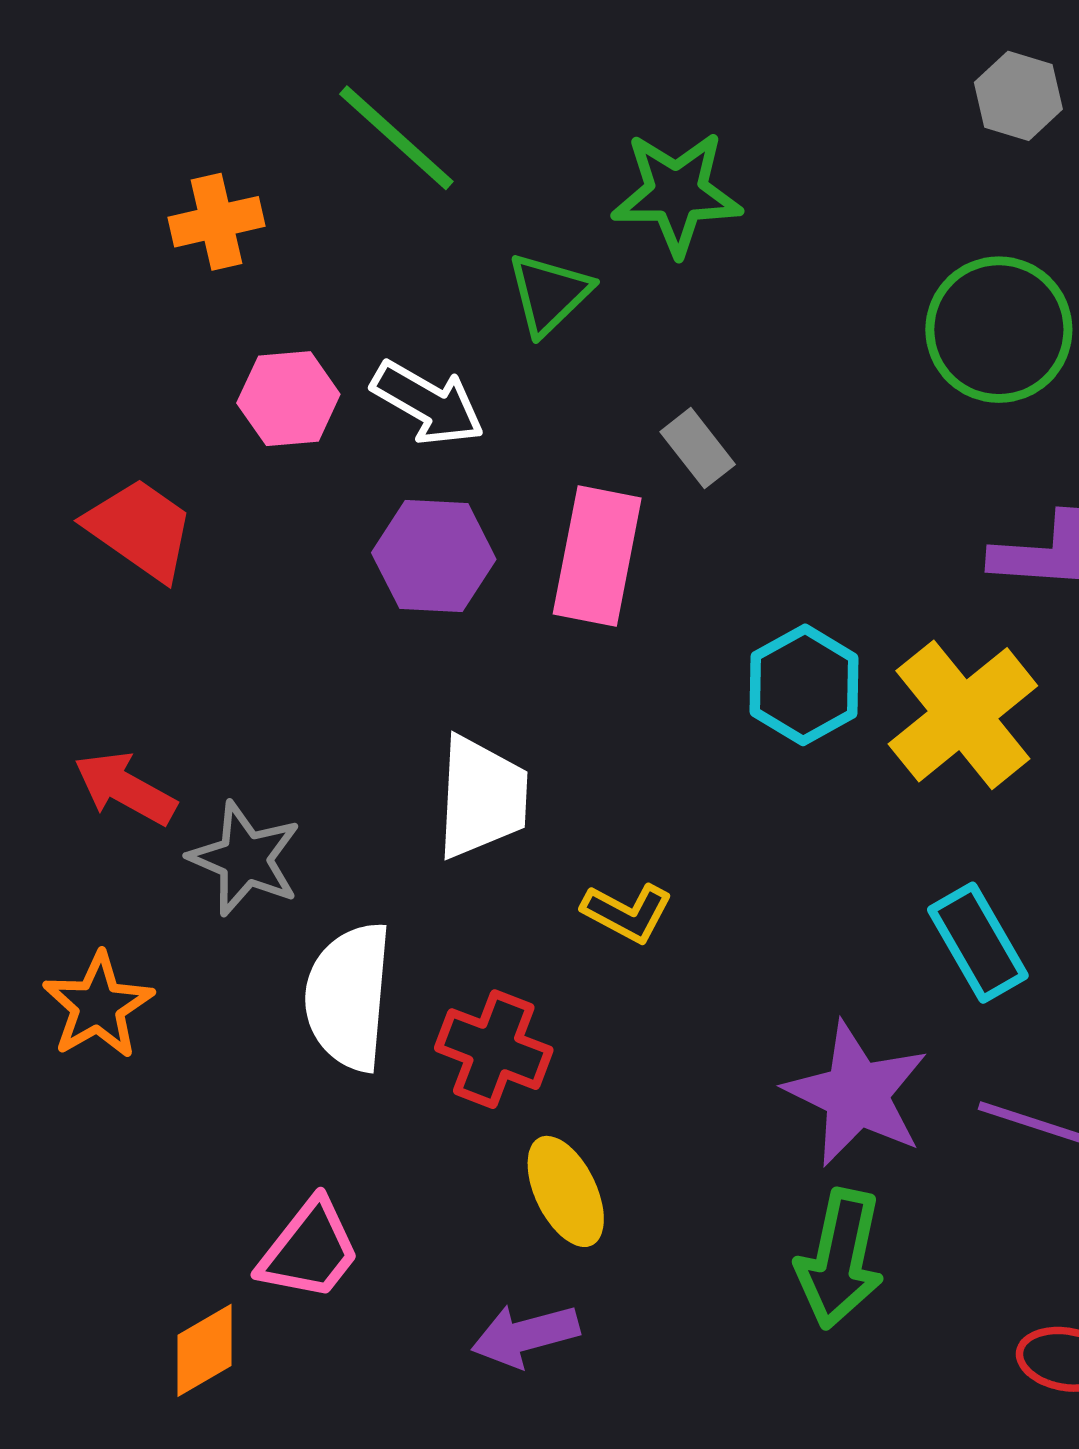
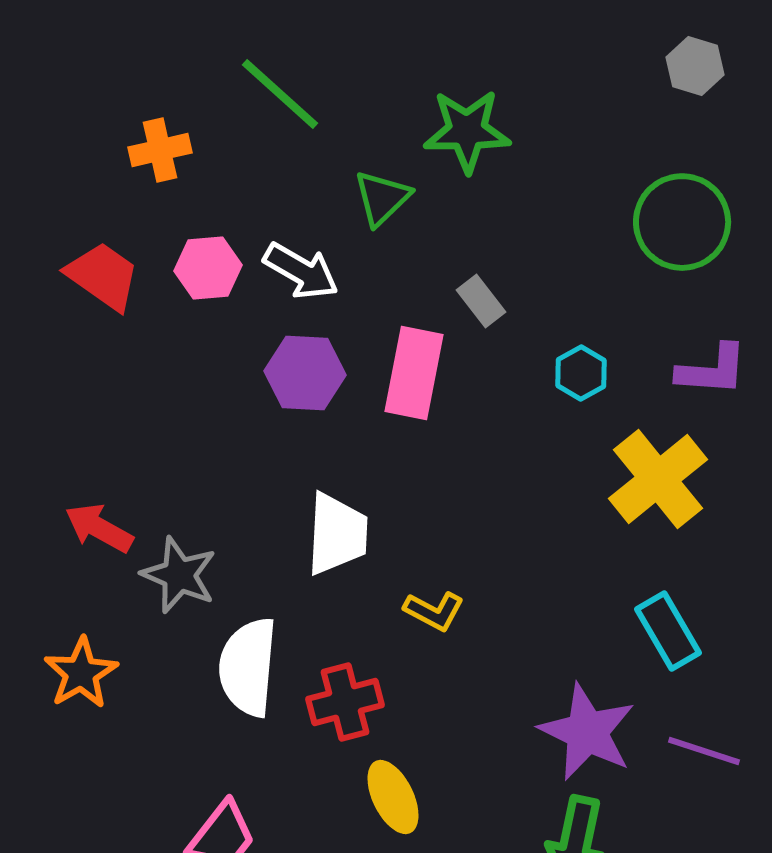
red trapezoid: (140, 529) -> (103, 276), moved
cyan hexagon: (804, 685) -> (581, 373), moved, size x0.7
red cross: (494, 1049) -> (345, 702), turned -36

